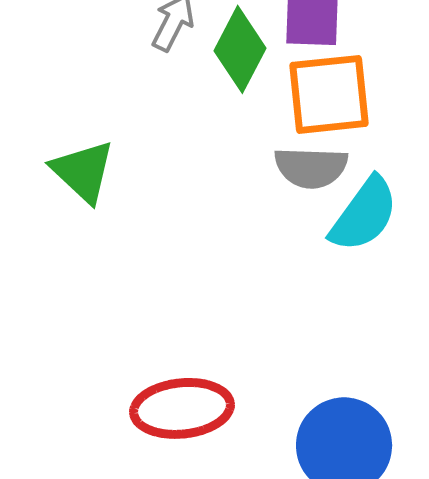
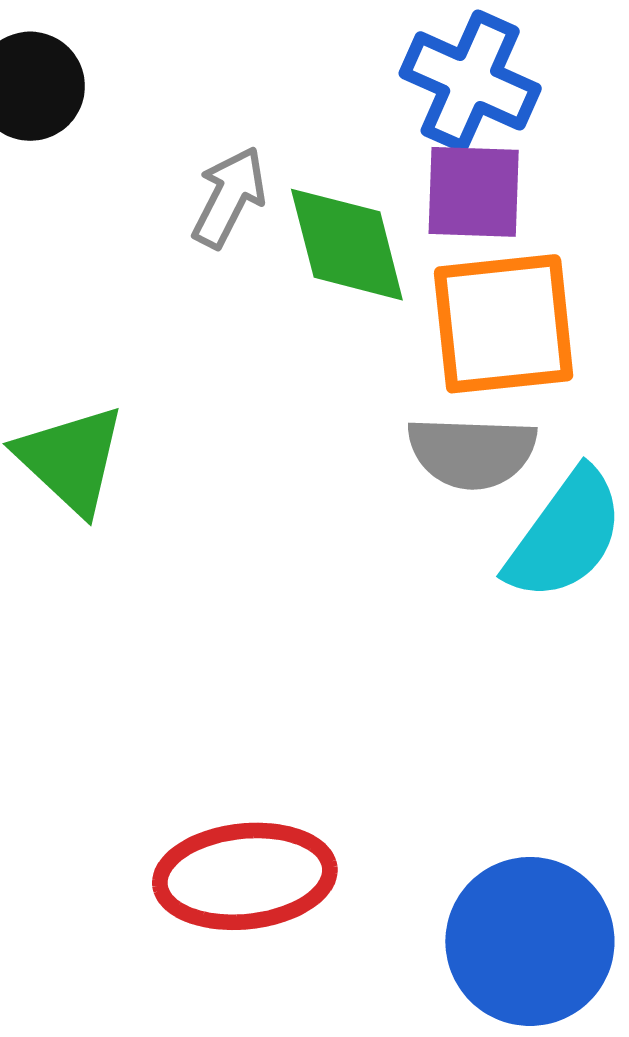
green diamond: (240, 49) -> (347, 245), turned -42

